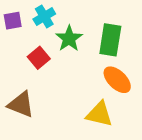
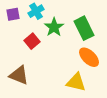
green rectangle: (110, 40) -> (84, 28), turned -35

